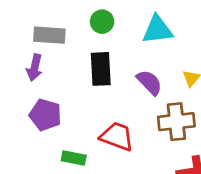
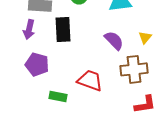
black rectangle: (101, 69) -> (63, 29), moved

